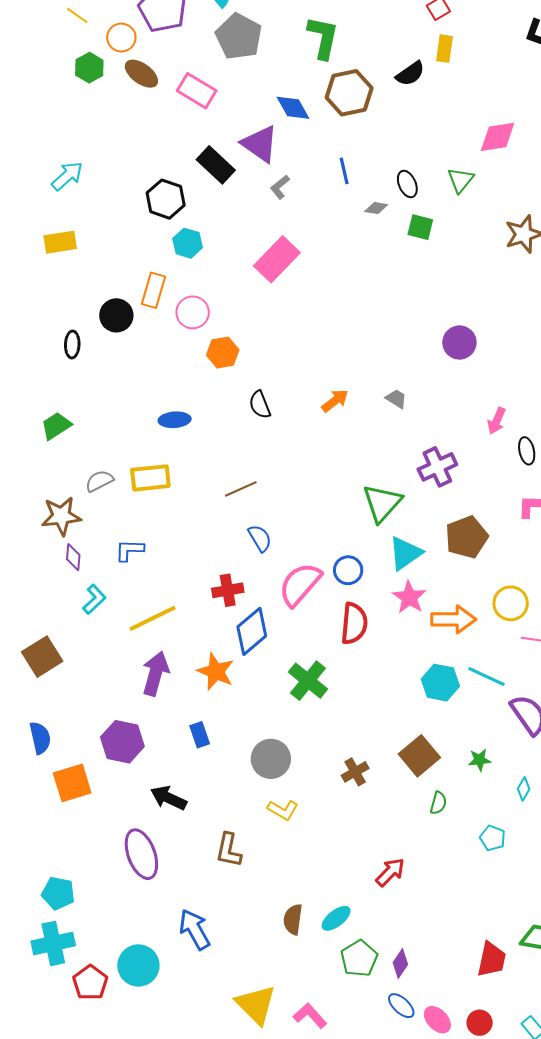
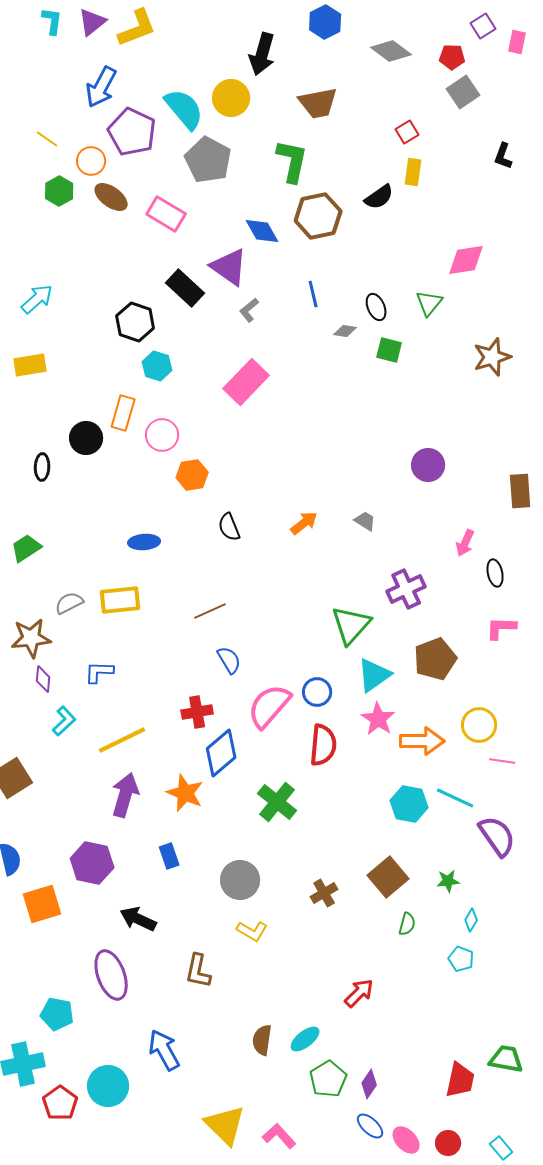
cyan diamond: (524, 789) -> (471, 920), moved
cyan pentagon: (58, 893) -> (57, 1014), moved

